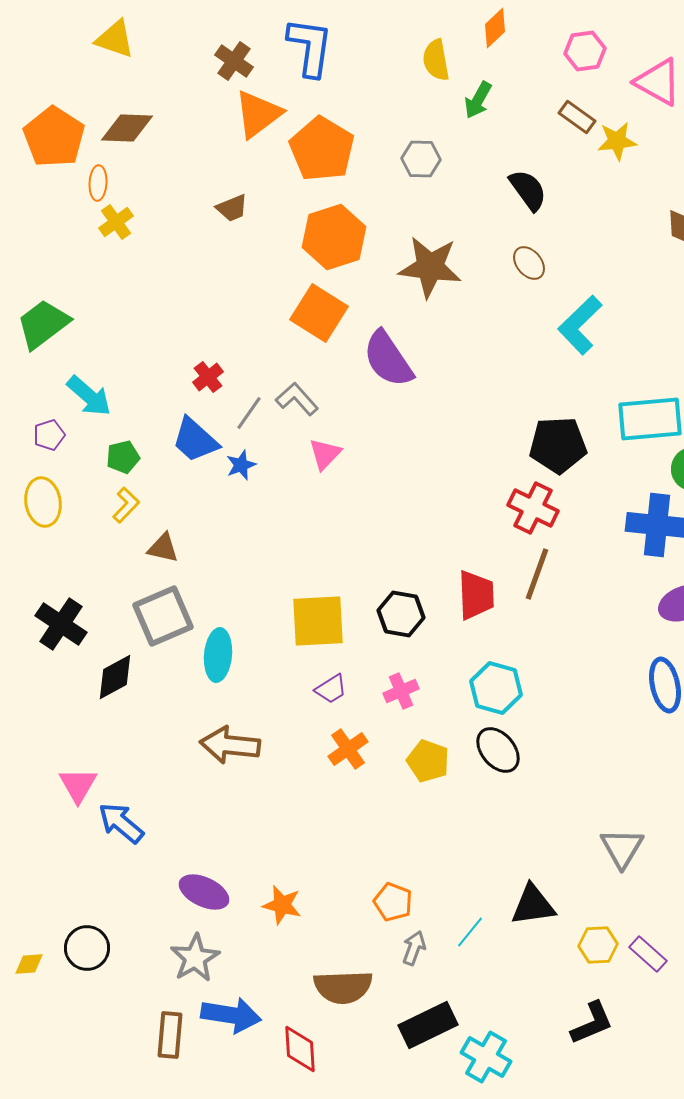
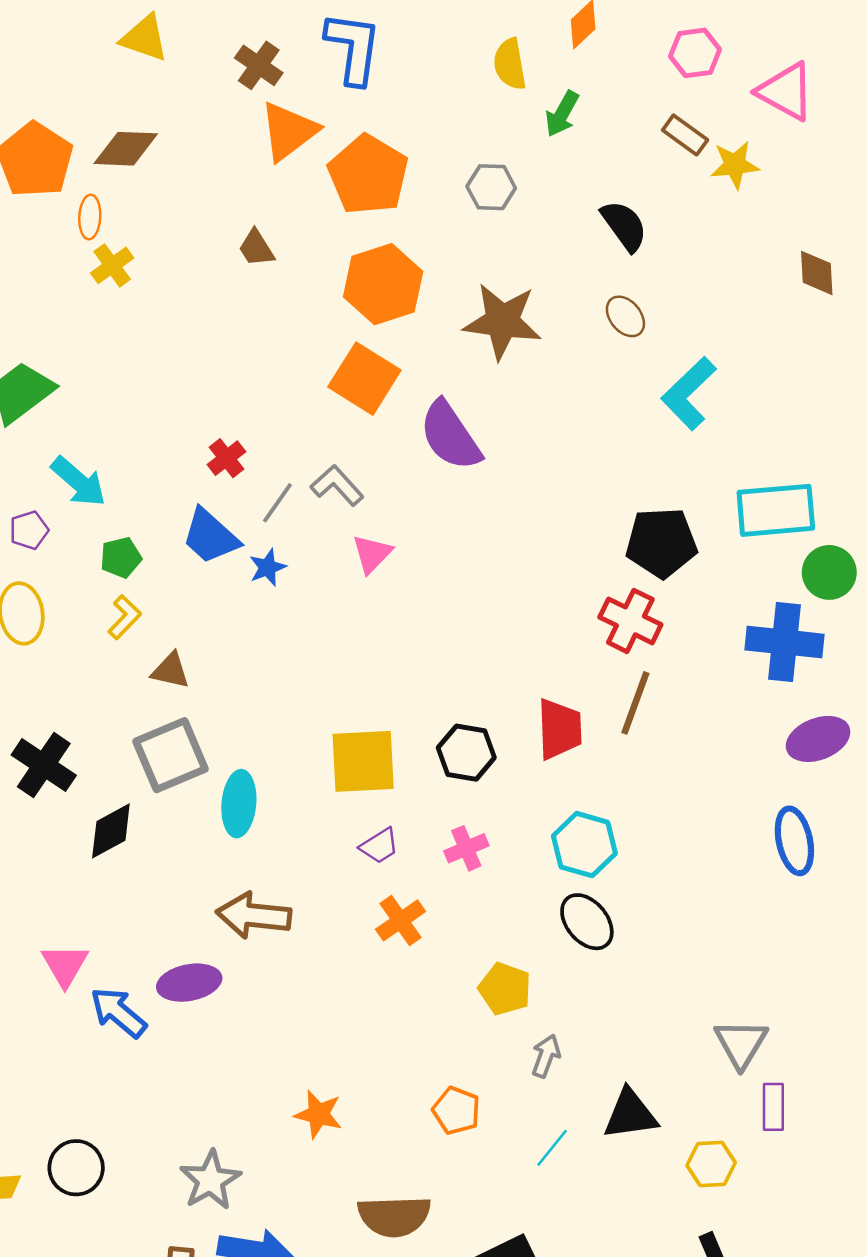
yellow triangle: (115, 39) -> (144, 38), moved
brown trapezoid: (232, 208) -> (256, 248), turned 80
yellow pentagon: (428, 761) -> (505, 989), moved
purple ellipse: (204, 892) -> (189, 983), moved, turned -36
gray arrow: (414, 948) -> (546, 1056), moved
purple rectangle: (648, 954) -> (773, 1107), moved, turned 48

